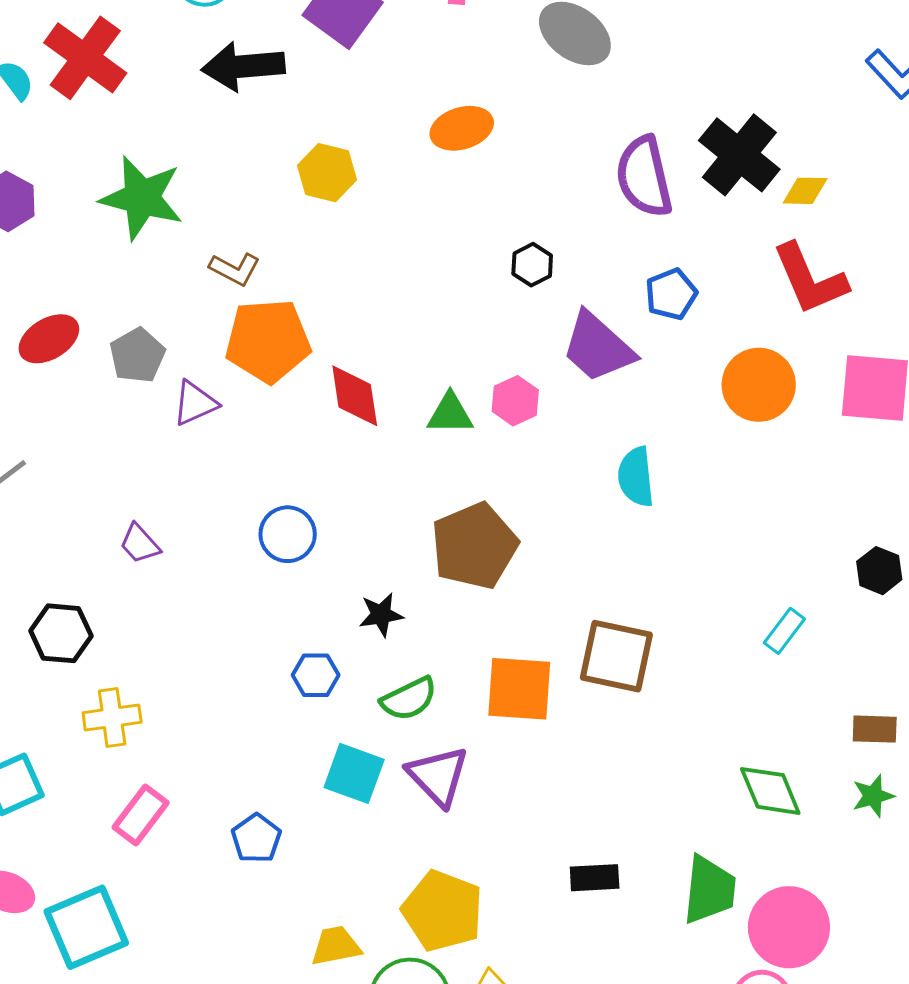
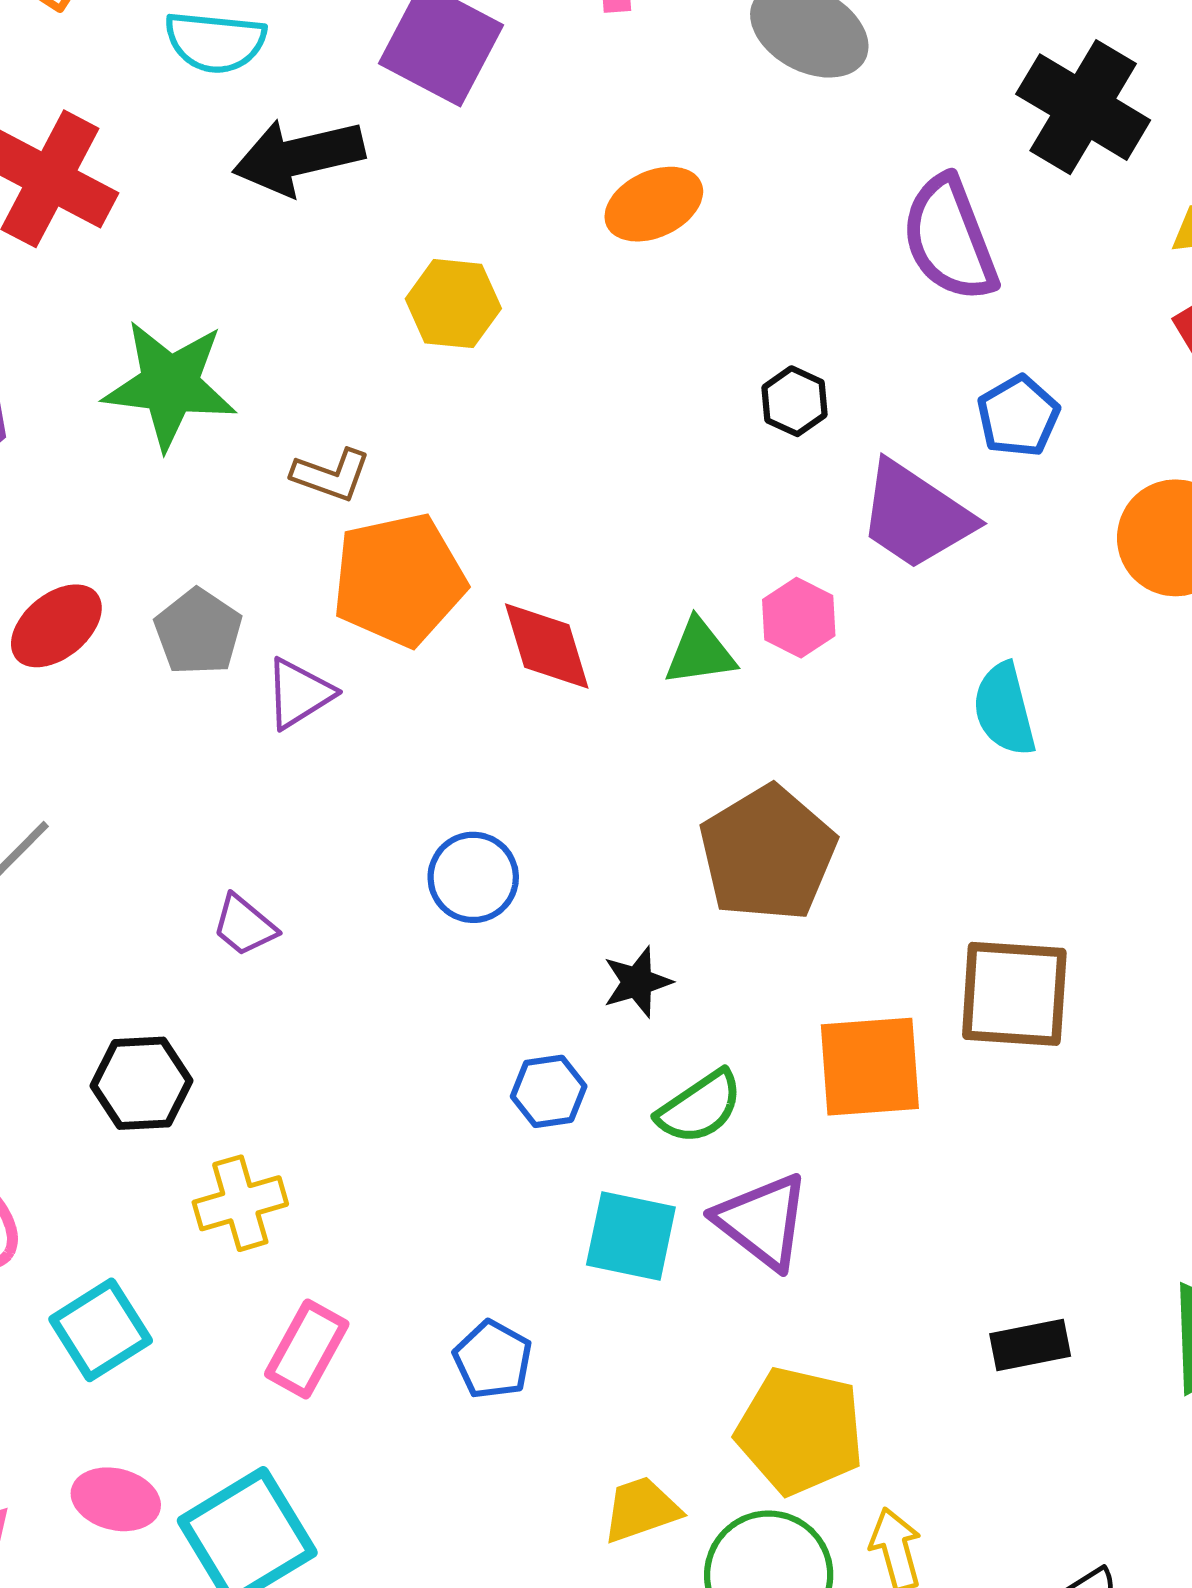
black cross: (739, 155) -> (1083, 107), moved

